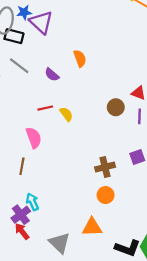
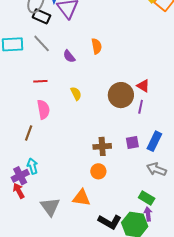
brown circle: (116, 107) -> (121, 95), size x1.6
red line: (45, 108) -> (40, 81), moved

